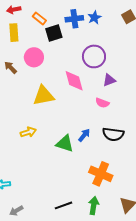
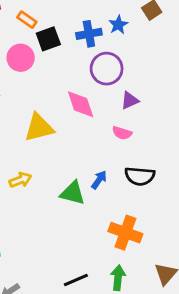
blue star: (94, 17) -> (118, 25), moved
blue cross: (74, 19) -> (89, 34), moved
pink circle: (34, 57) -> (21, 58), moved

